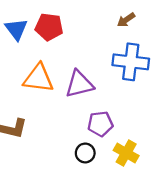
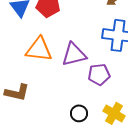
purple pentagon: (100, 124) -> (99, 74), moved

